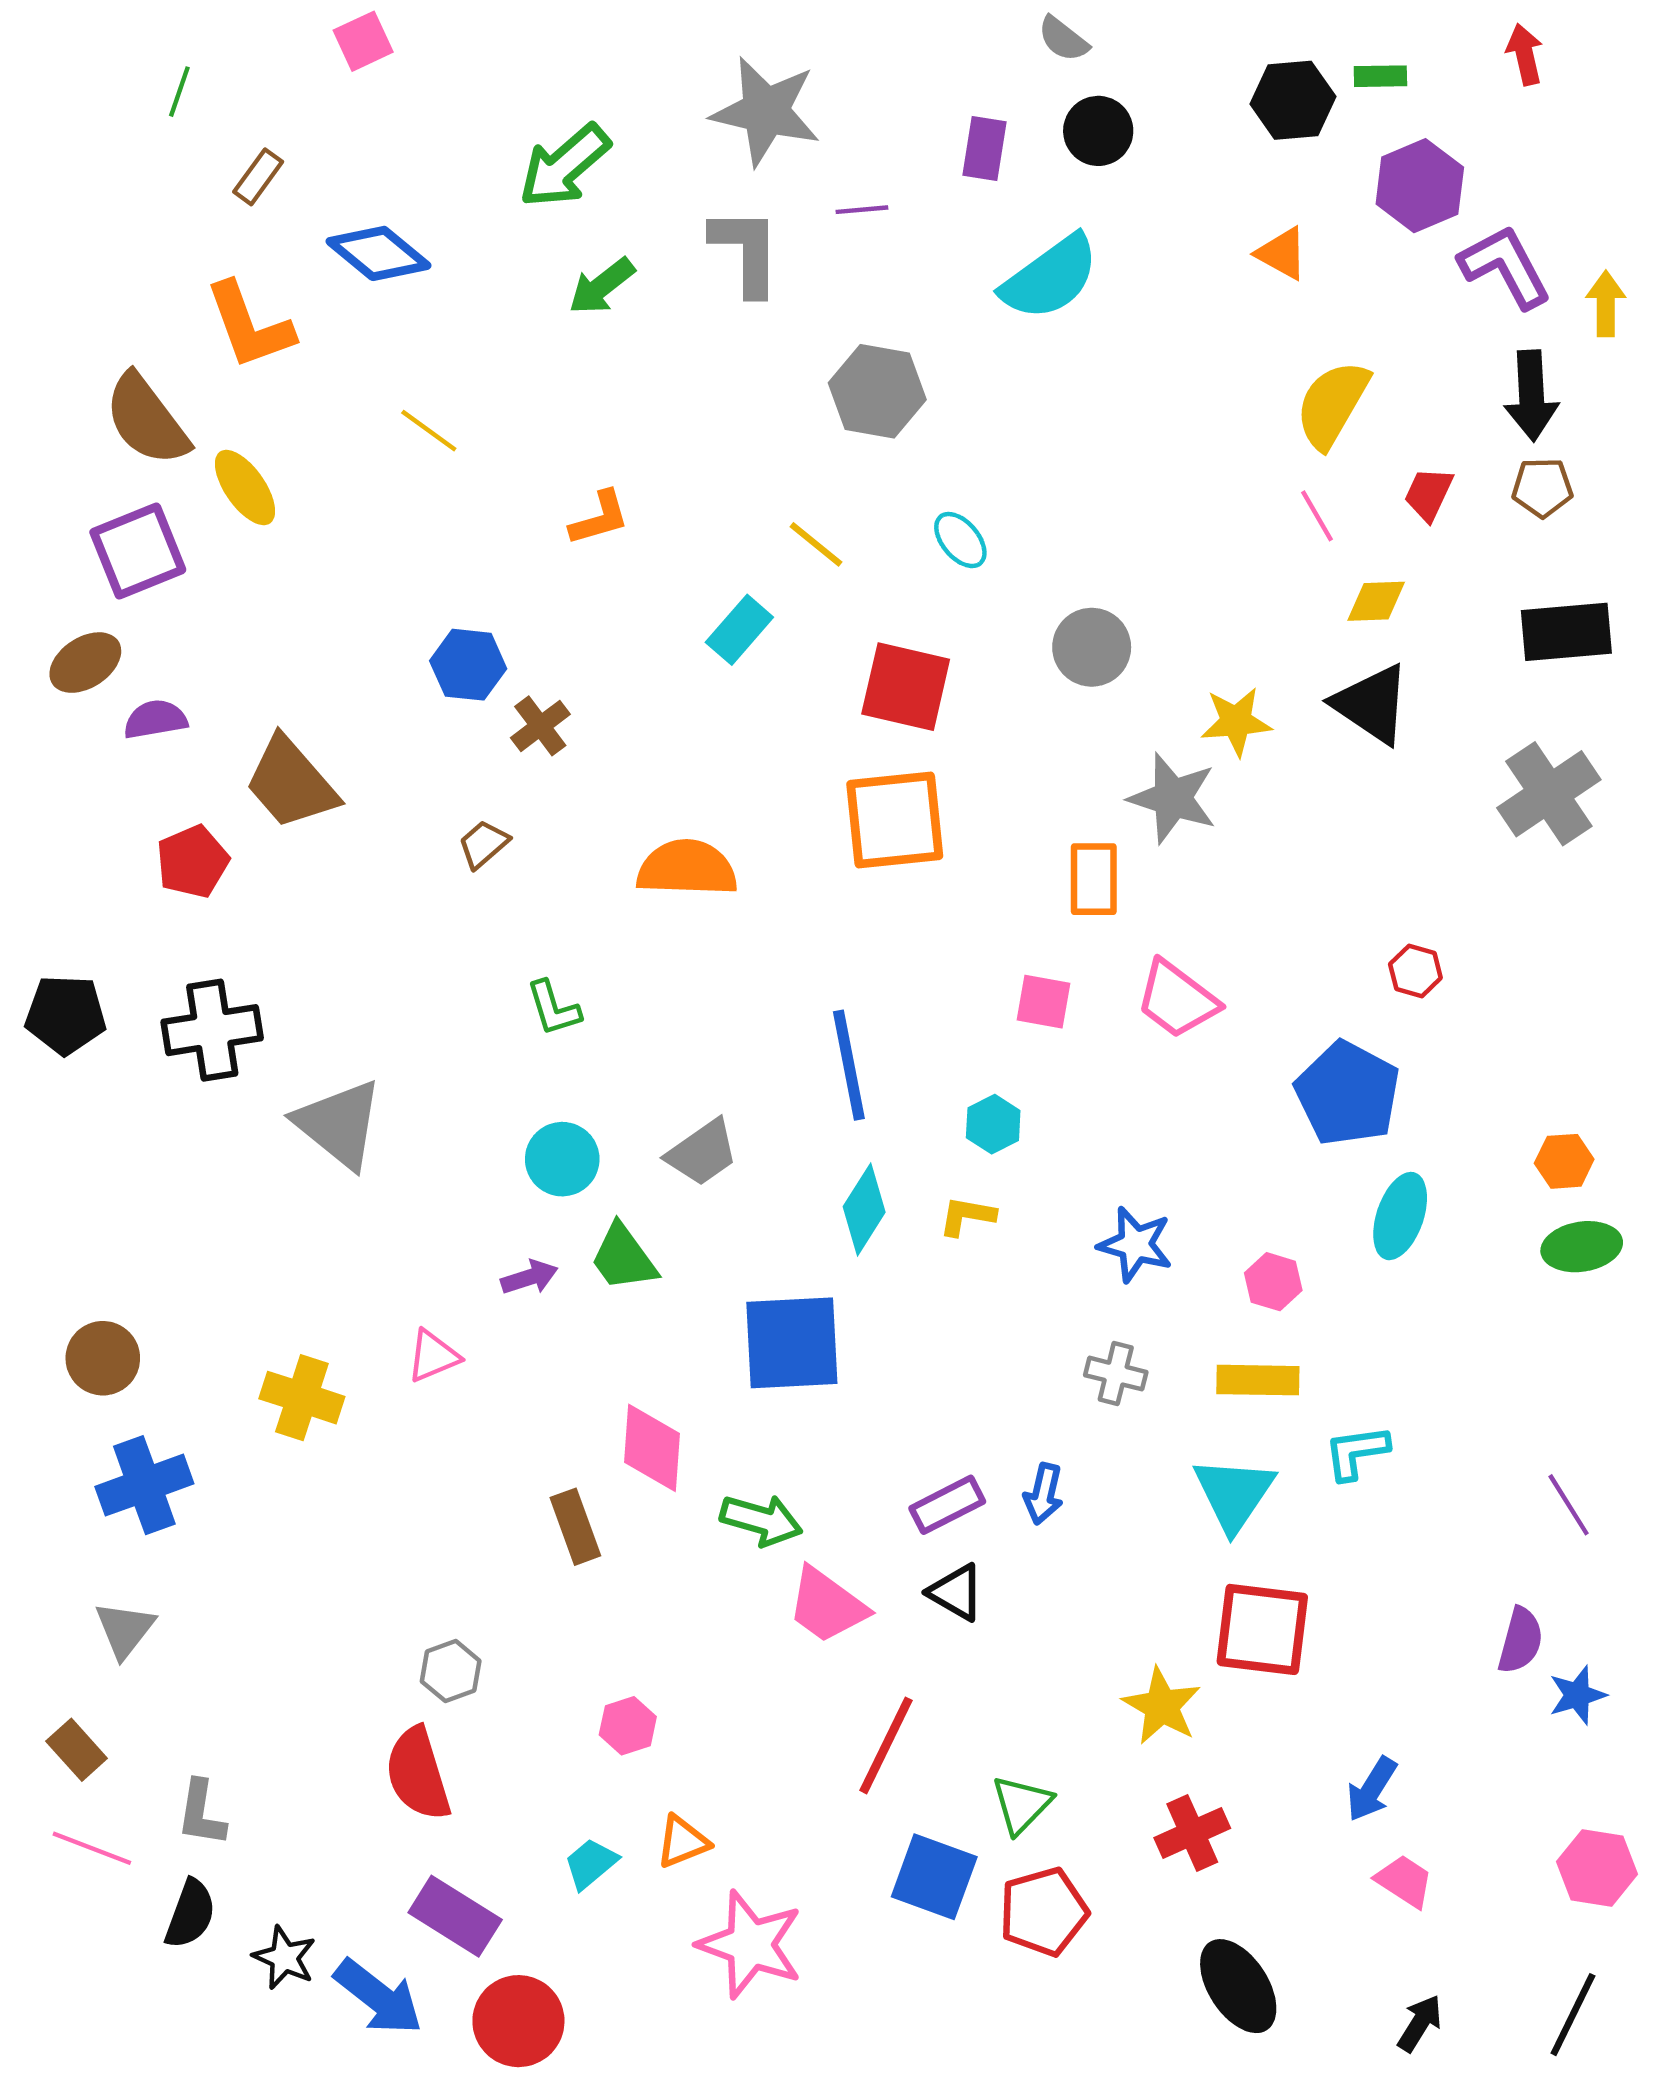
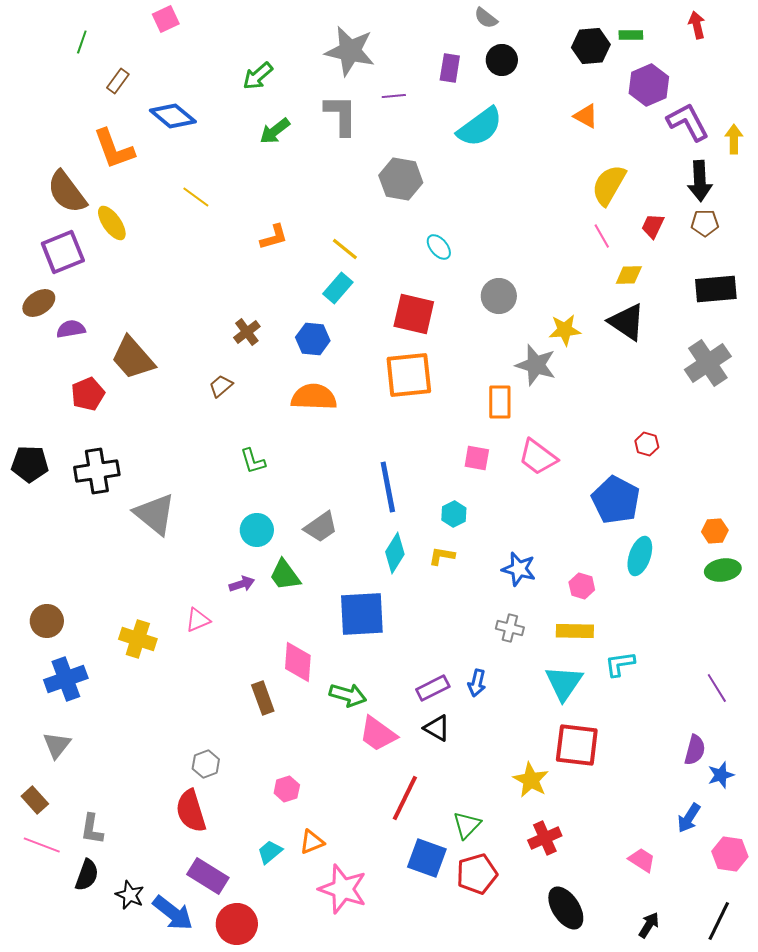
green arrow: (564, 166) -> (258, 76), size x0.7
yellow line: (816, 544) -> (345, 249), moved
blue hexagon: (468, 665) -> (313, 339), moved
blue arrow: (1372, 1789) -> (689, 818), moved

